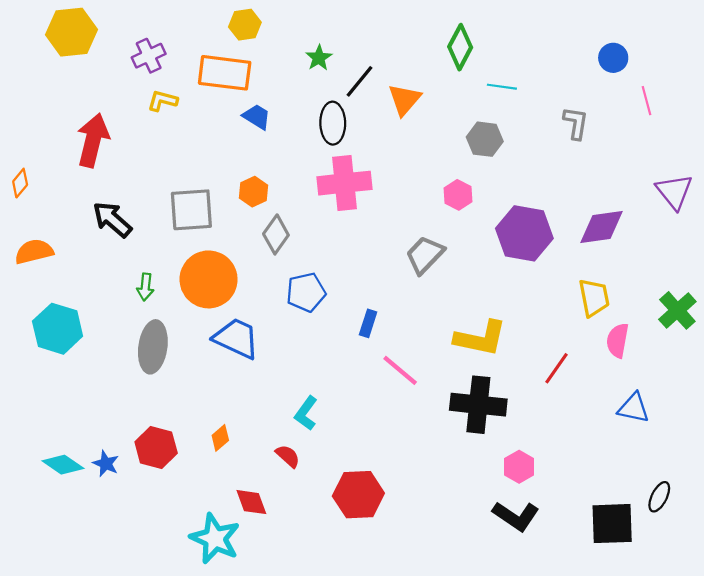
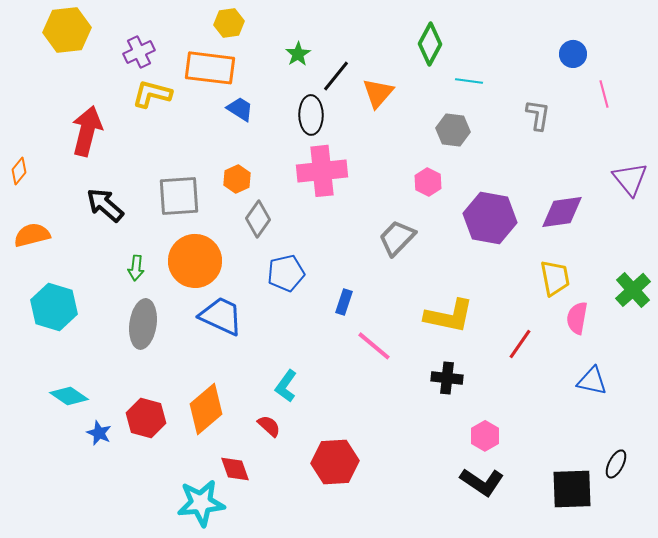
yellow L-shape: (163, 101) -> (152, 94), size x1.4
black cross: (478, 405) -> (447, 378), size x0.6
orange diamond: (220, 438) -> (206, 409), size x2.0
cyan diamond: (63, 465) -> (69, 396), moved
cyan star: (215, 539) -> (201, 503), turned -30

